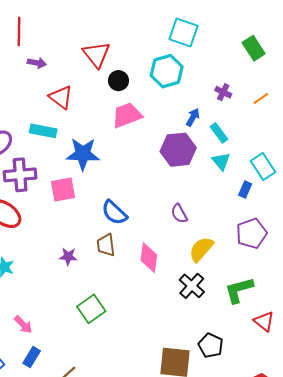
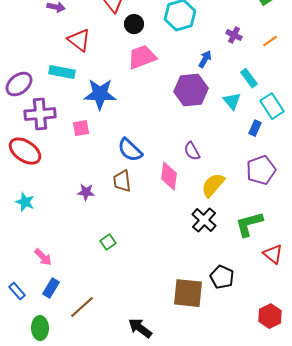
cyan rectangle: (219, 133) -> (249, 78), moved
pink square: (63, 190) -> (81, 128), size x0.7
pink diamond: (149, 258) -> (169, 176), moved
green square: (91, 309) -> (108, 242), size x0.6

